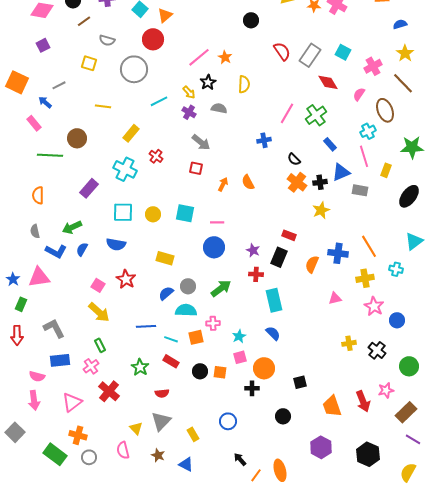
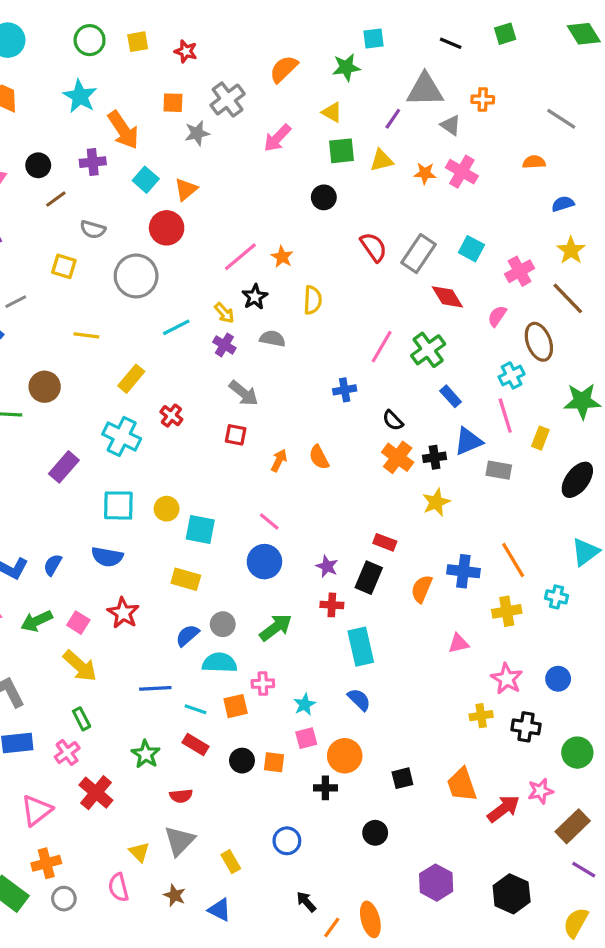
cyan square: (185, 213) -> (200, 530), moved
pink line: (217, 222) -> (269, 521), turned 40
green arrow: (72, 227) -> (37, 621), moved
pink star: (374, 306) -> (507, 679), moved
black cross: (377, 350) -> (526, 727), turned -30
red arrow: (363, 401) -> (504, 809), turned -105
orange trapezoid: (332, 406) -> (462, 785), moved
orange cross: (78, 435) -> (46, 863), turned -30

